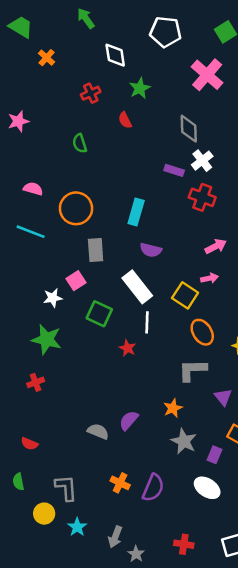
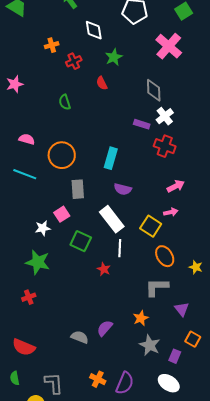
orange cross: (47, 58) -> (52, 45), moved, turned 32
red semicircle: (29, 444) -> (24, 347), size x1.6

